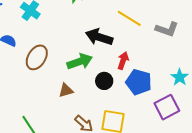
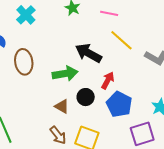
brown ellipse: (37, 57) -> (24, 62), turned -50
brown triangle: (66, 90) -> (62, 106), moved, turned 35

